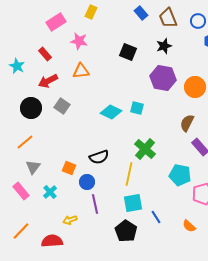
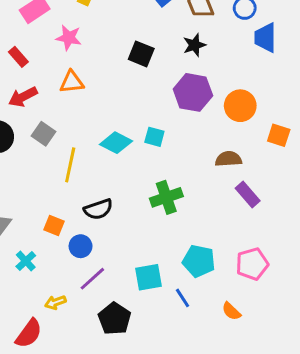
brown semicircle: (187, 123) -> (228, 159), turned 60
green cross: (145, 149) -> (166, 197), turned 30
yellow line: (129, 174) -> (70, 165), moved
cyan pentagon: (180, 175) -> (199, 261), moved
purple line: (95, 204) -> (92, 279), turned 60
black pentagon: (126, 231) -> (115, 319), moved
red semicircle: (52, 241) -> (29, 333), turned 130

